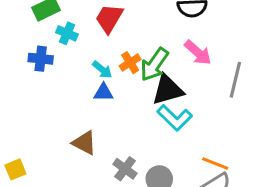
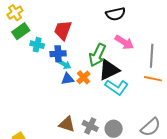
blue cross: (41, 59) -> (58, 54), moved
orange cross: (130, 63) -> (83, 77), moved
brown triangle: (84, 143) -> (67, 124), moved
orange line: (215, 163) -> (153, 79), moved

